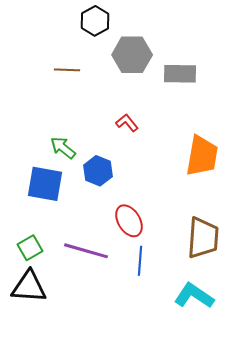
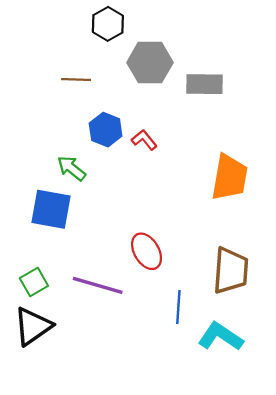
blue hexagon: (98, 171) -> (106, 130), moved
blue line: (140, 261) -> (178, 307), moved
black triangle: (29, 287) -> (33, 326), turned -39

